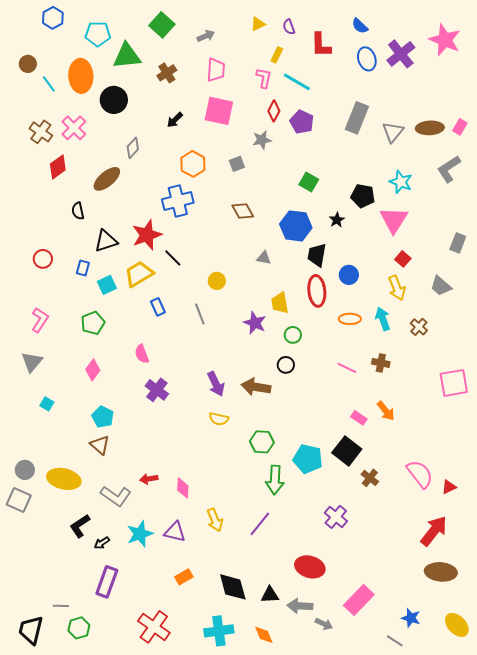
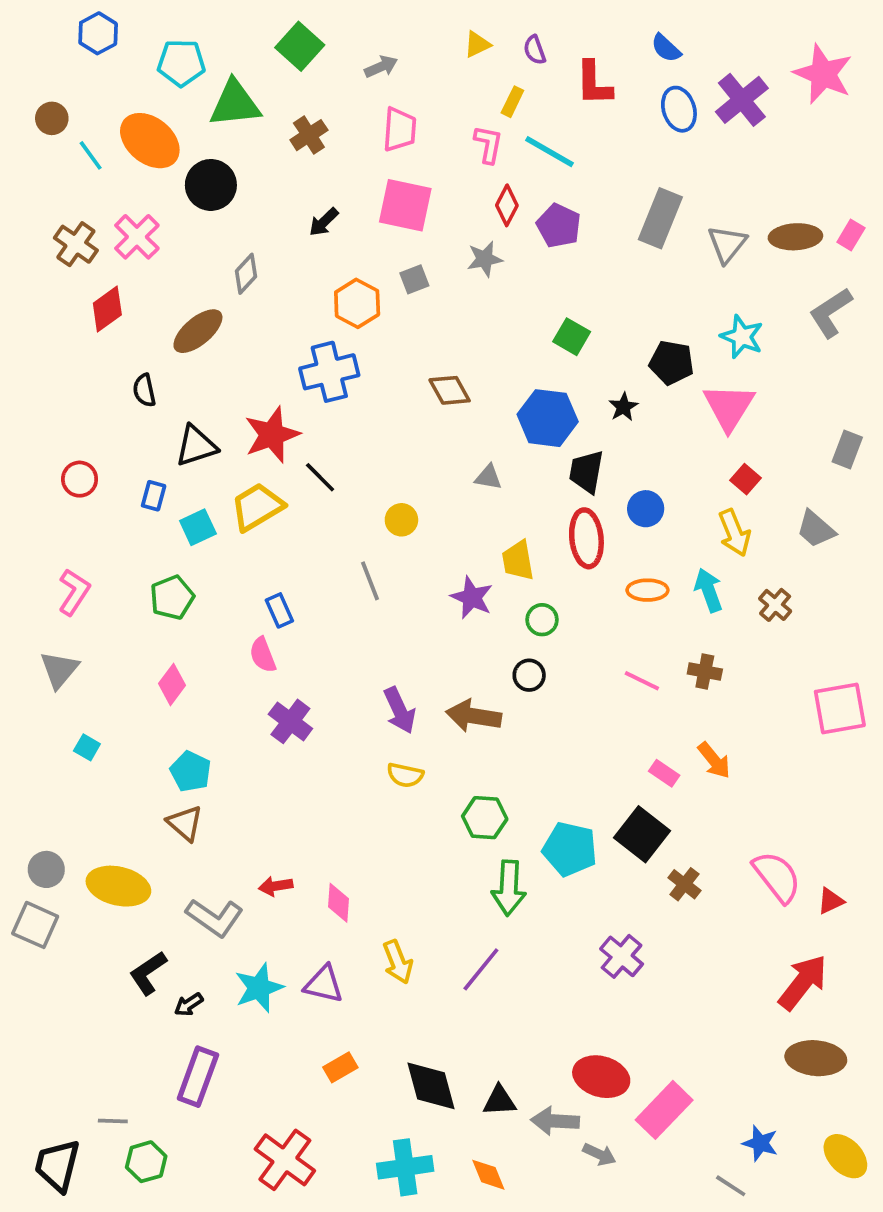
orange ellipse: (81, 76) -> (150, 141), turned -48
gray square: (237, 164) -> (414, 279), moved
blue rectangle: (158, 307) -> (279, 610), moved
red ellipse: (310, 567) -> (601, 1077), moved

